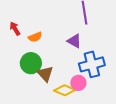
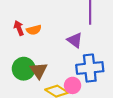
red arrow: (15, 29) -> (19, 28), moved
green circle: (31, 63) -> (24, 69), moved

